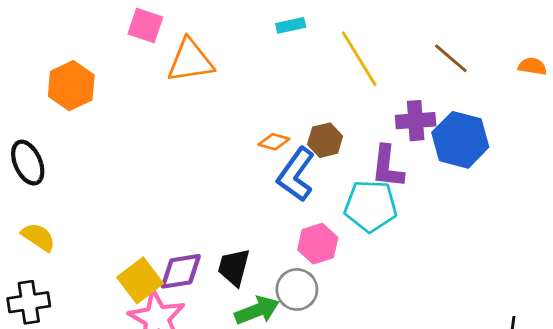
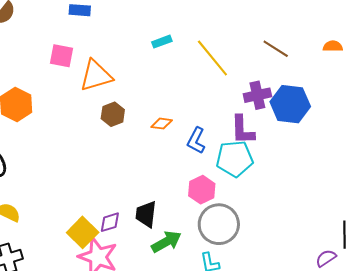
brown hexagon: (325, 140) -> (113, 114), moved
blue L-shape: (296, 175) -> (196, 141), moved, size x0.7
purple diamond: (181, 271) -> (110, 222), size x0.7
gray circle: (297, 289) -> (219, 224), moved, size x1.4

